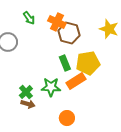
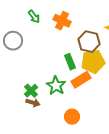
brown hexagon: (69, 33) -> (89, 42), moved
green star: (51, 87) -> (56, 86), turned 30

